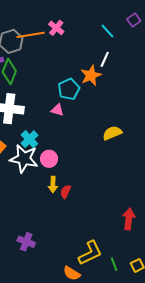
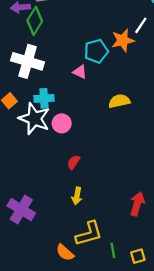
yellow semicircle: (112, 133) -> (119, 101), moved
cyan cross: (29, 139) -> (44, 98), turned 30
yellow arrow: (53, 185) -> (77, 196), moved
purple cross: (26, 242) -> (21, 210), size x1.4

